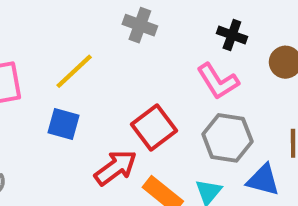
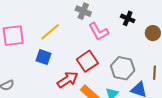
pink L-shape: (218, 81) -> (99, 31), moved

